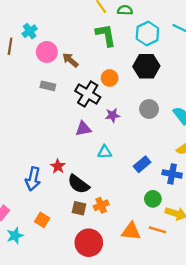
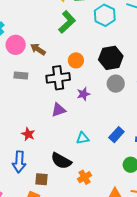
green L-shape: (106, 35) -> (67, 22), turned 65
black hexagon: (146, 66) -> (111, 58), moved
black cross: (88, 94) -> (58, 78), turned -30
cyan triangle: (105, 152) -> (83, 138), moved
red star: (58, 166) -> (28, 134), moved
brown square: (79, 208) -> (42, 179), moved

